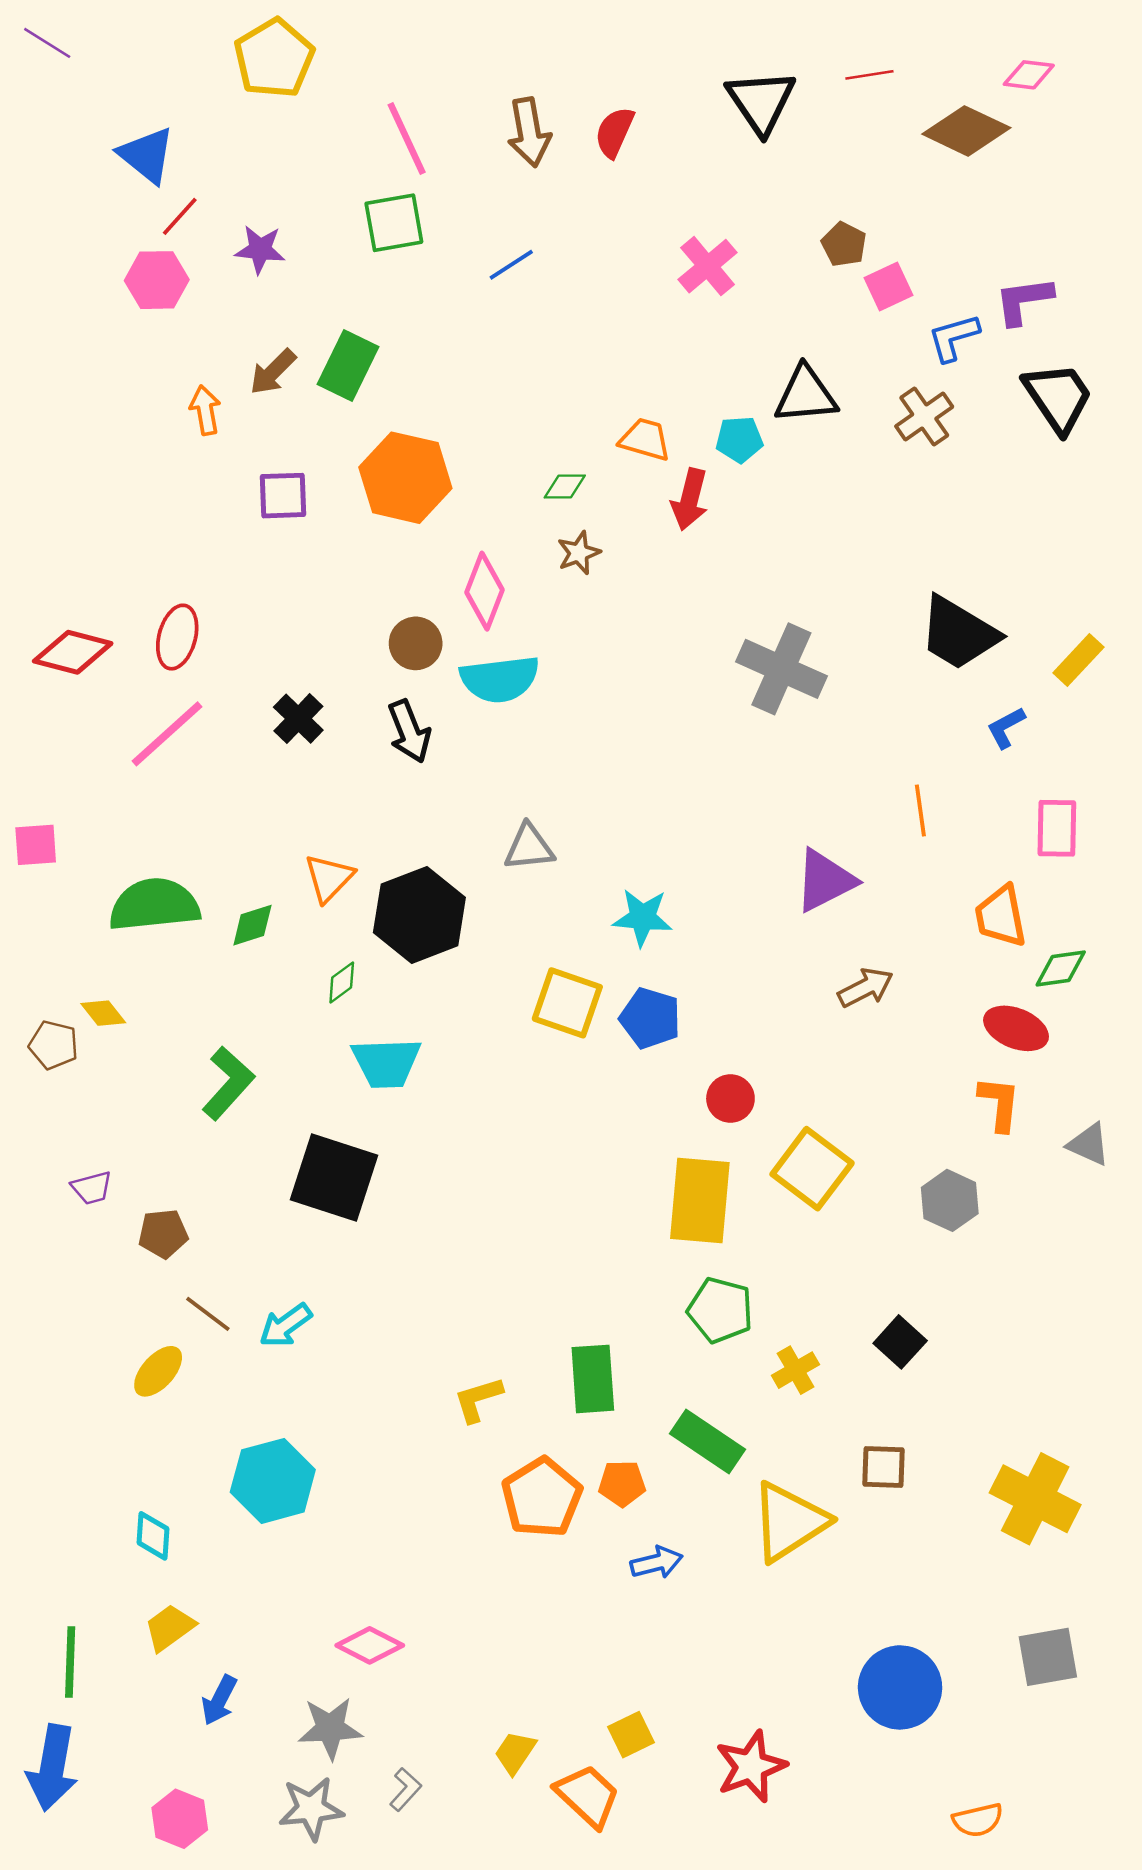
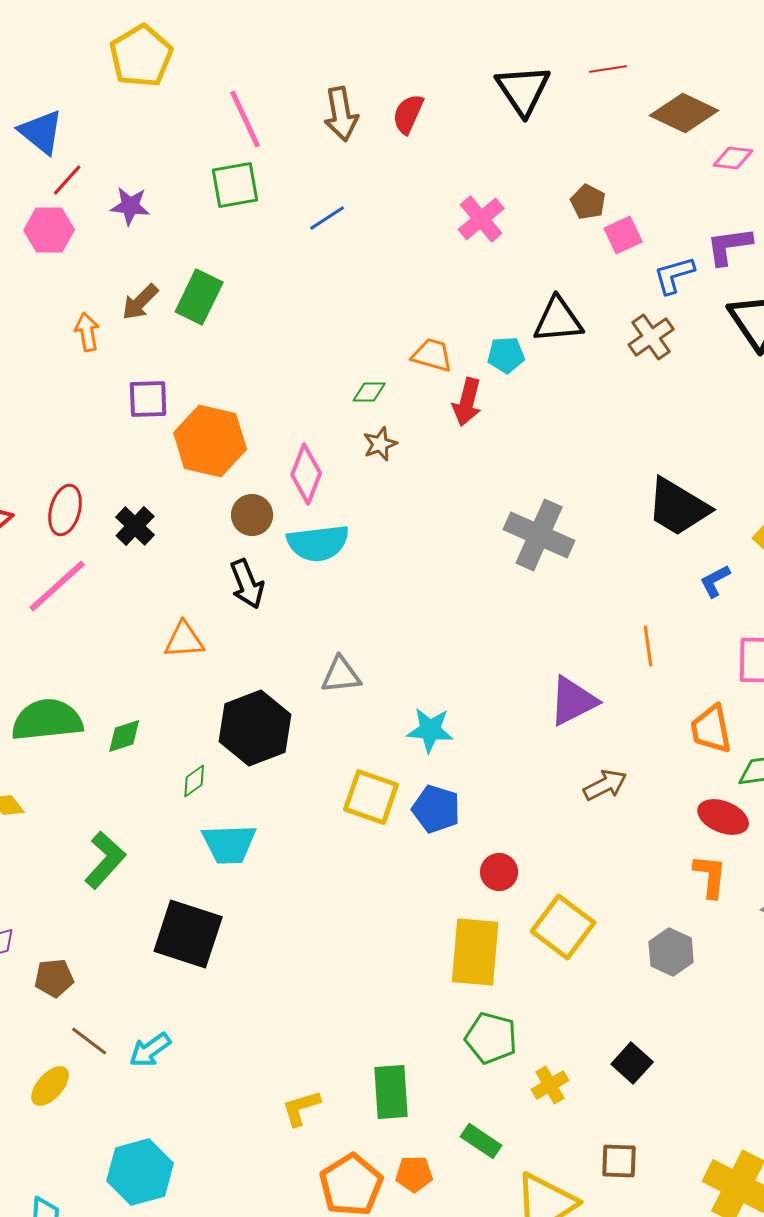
pink diamond: (1029, 75) -> (733, 158), moved
orange hexagon: (405, 478) -> (210, 441), moved
black cross: (298, 719) -> (135, 526), moved
orange triangle: (329, 878) -> (184, 640), moved, turned 42
green rectangle: (708, 1441) -> (481, 1141), size x0.7

